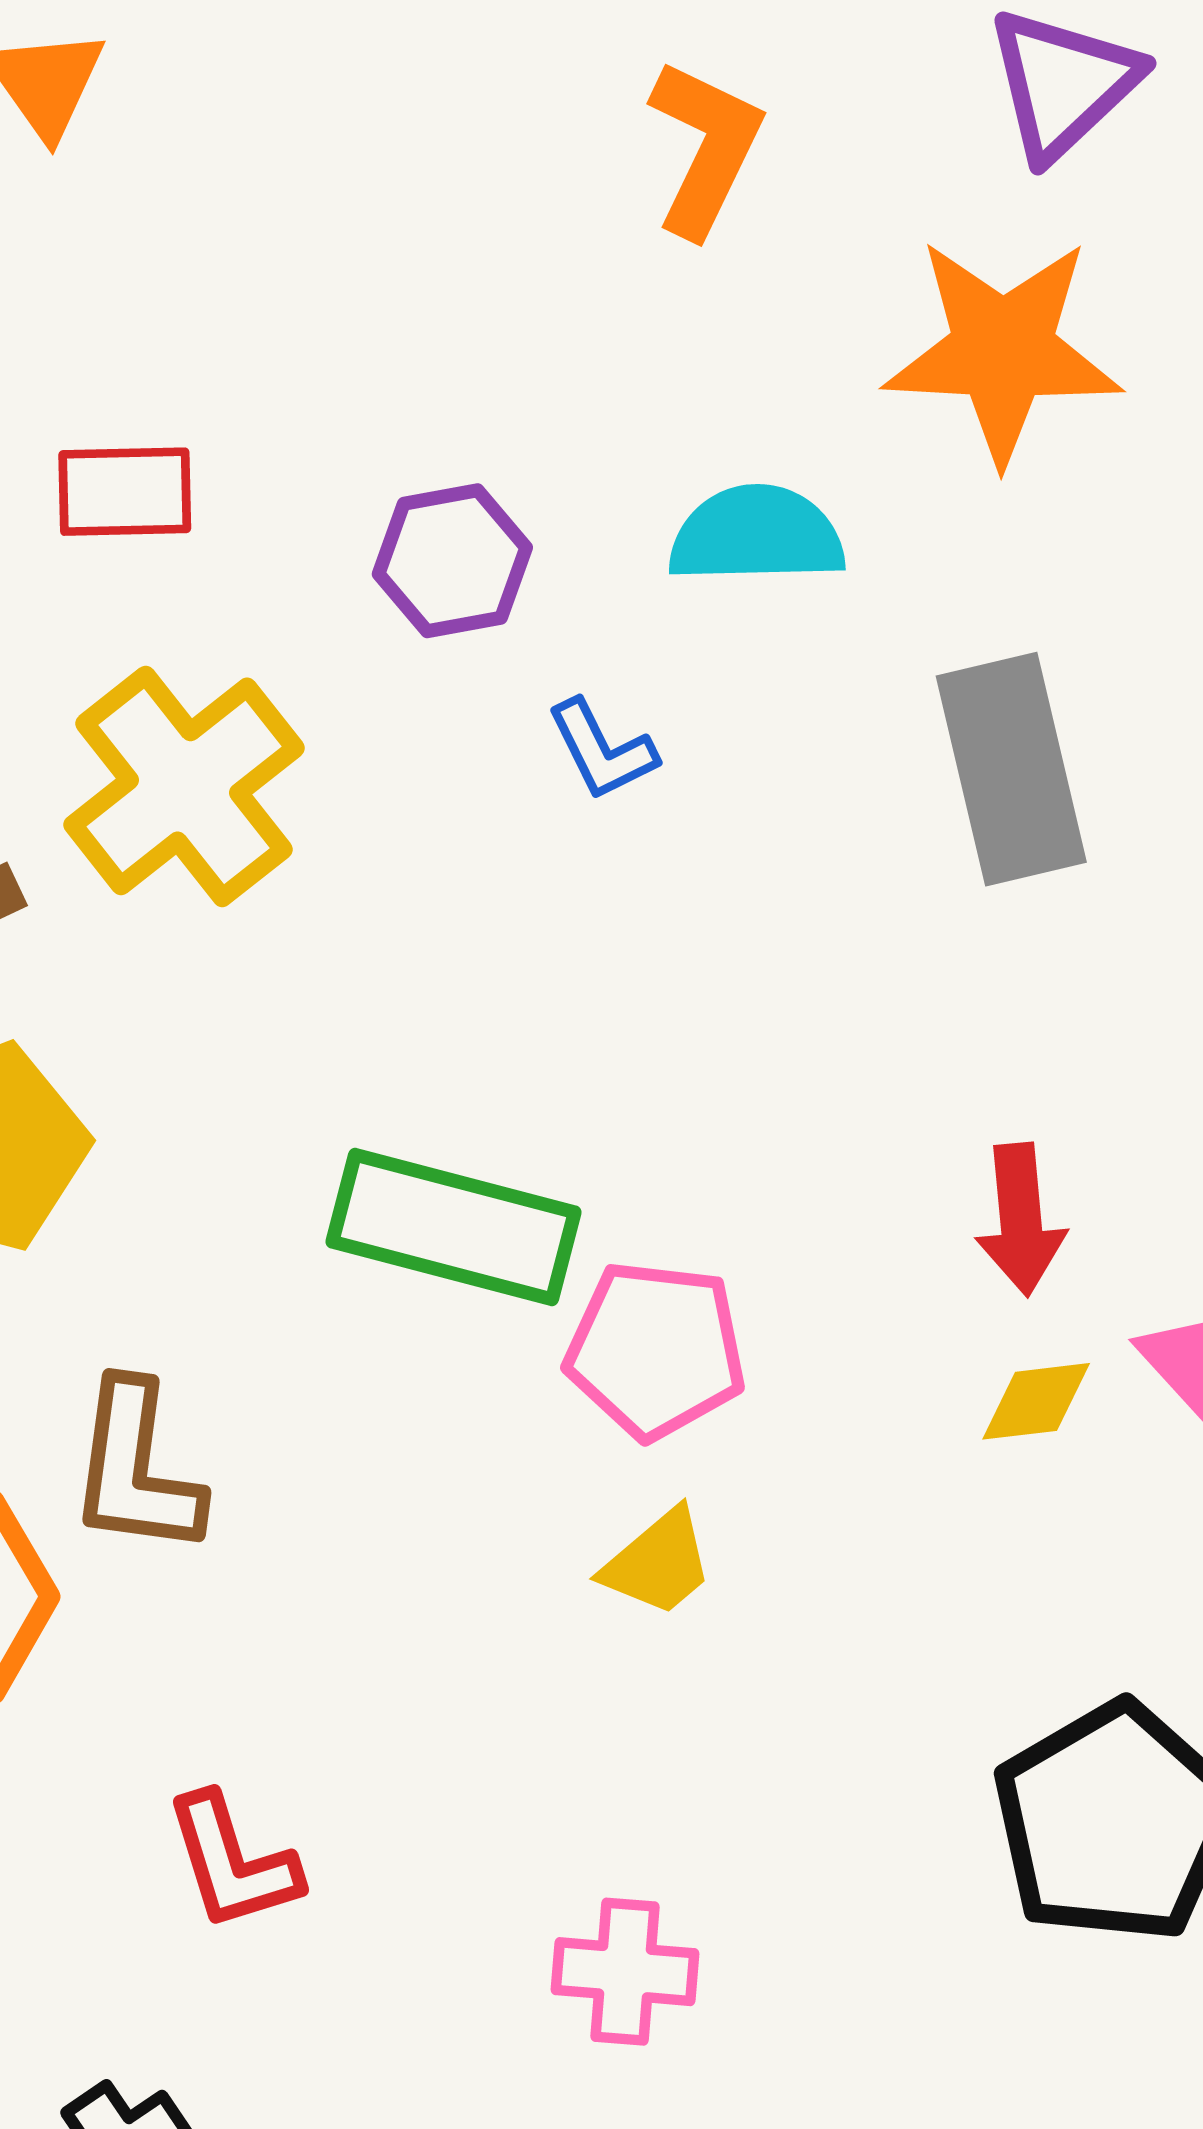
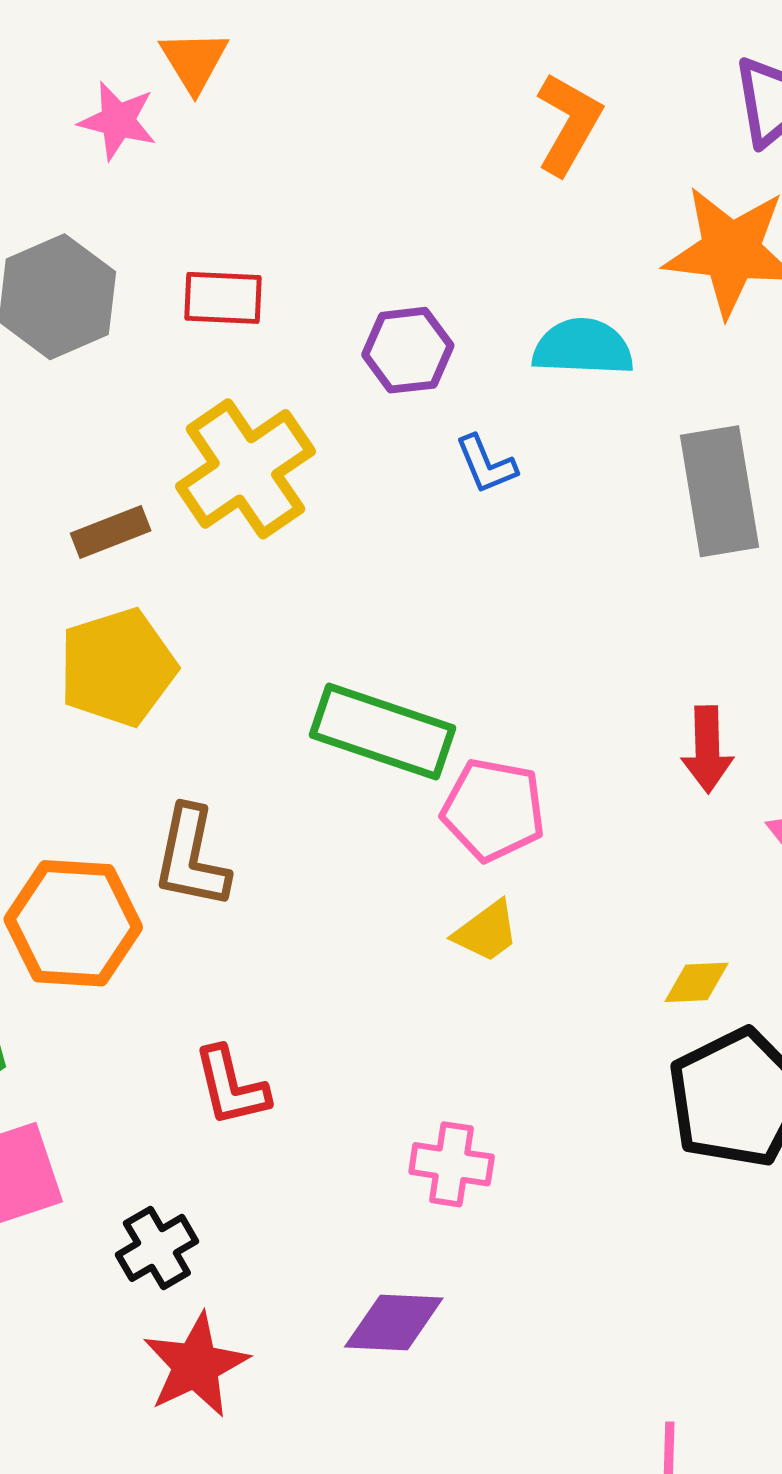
yellow diamond: (1036, 1401) -> (696, 982), moved

